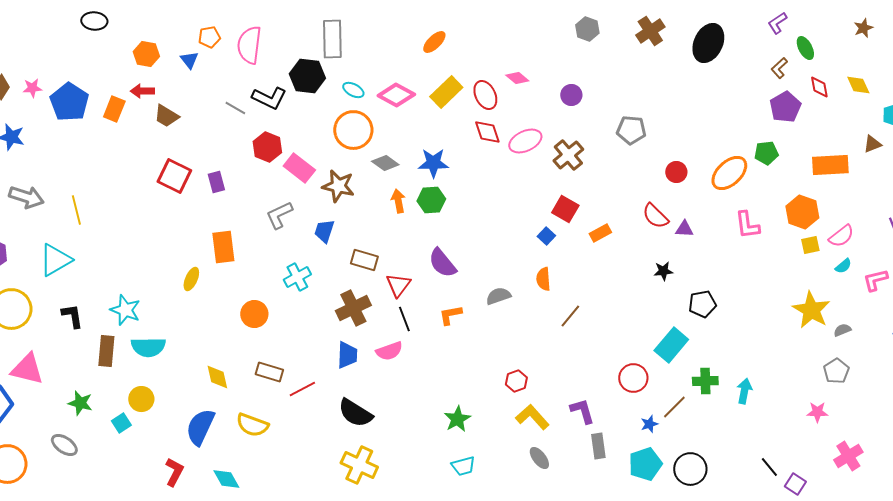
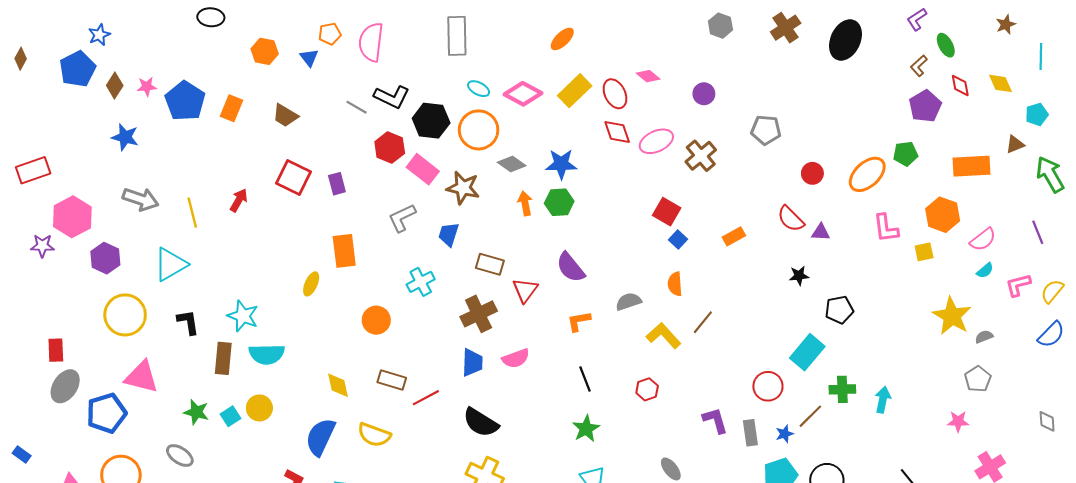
black hexagon: (307, 76) -> (431, 121), moved
red arrow: (142, 91) -> (239, 200), moved, turned 120
red square: (565, 209) -> (667, 212), moved
yellow square: (810, 245) -> (924, 252), moved
black line: (404, 319) -> (585, 379), moved
yellow L-shape: (532, 417) -> (664, 336), moved
cyan square: (121, 423) -> (230, 416), moved
gray rectangle: (598, 446) -> (750, 433), moved

